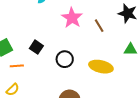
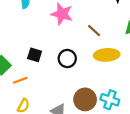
brown line: (99, 26) -> (94, 31), moved

